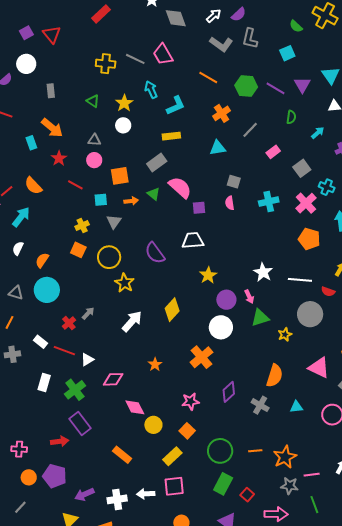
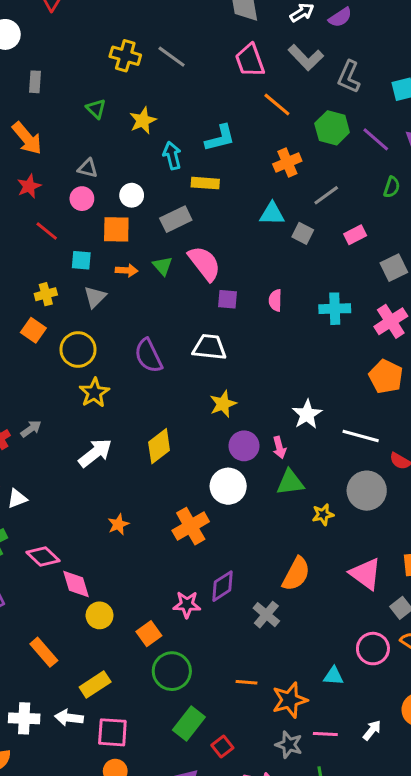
gray L-shape: (250, 39) -> (349, 77), moved
pink trapezoid: (163, 54) -> (250, 60), moved
cyan arrow: (151, 90) -> (172, 156), moved
white circle: (123, 125) -> (132, 195), moved
gray square: (234, 182) -> (303, 233), moved
pink diamond: (113, 379) -> (43, 556), moved, turned 35
pink star: (190, 401) -> (187, 605), moved
cyan triangle: (296, 407) -> (333, 676), moved
green circle: (220, 451) -> (172, 671), moved
yellow rectangle: (172, 456) -> (95, 684), moved
pink square: (174, 486) -> (112, 732), moved

